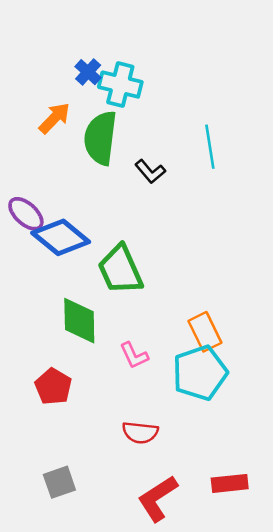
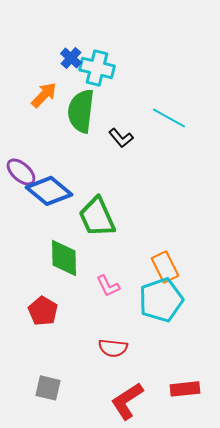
cyan line: (210, 147) -> (169, 118), turned -52
gray square: (59, 482) -> (48, 388), turned 32

